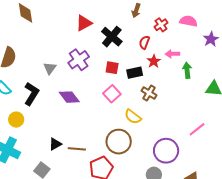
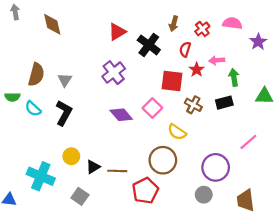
brown arrow: (136, 11) -> (174, 24), moved
gray triangle: (50, 68) -> (65, 80), moved
red square: (112, 68) -> (172, 81), moved, size x1.5
black rectangle: (135, 73) -> (224, 103), moved
purple diamond: (69, 97) -> (121, 115), moved
yellow circle: (16, 120) -> (71, 156), moved

